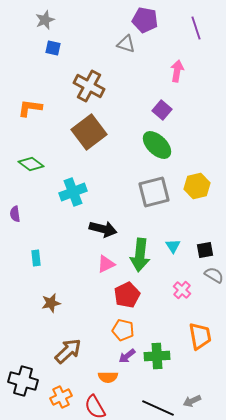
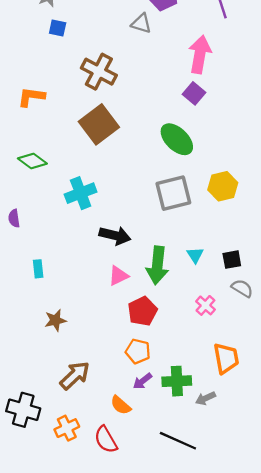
pink arrow: (177, 71) -> (200, 54), size x1.5
purple square: (162, 110) -> (194, 93), moved
orange semicircle: (108, 377) -> (121, 405), turned 42
gray arrow: (192, 401) -> (205, 398), moved

